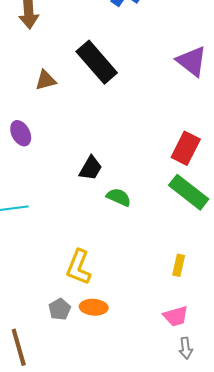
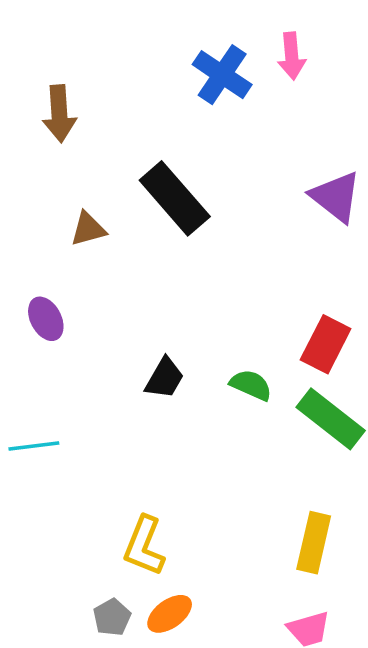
green semicircle: (119, 197) -> (251, 385), moved
yellow rectangle: (179, 265) -> (314, 543), size x1.6
orange ellipse: (94, 307) -> (170, 614), turned -40

